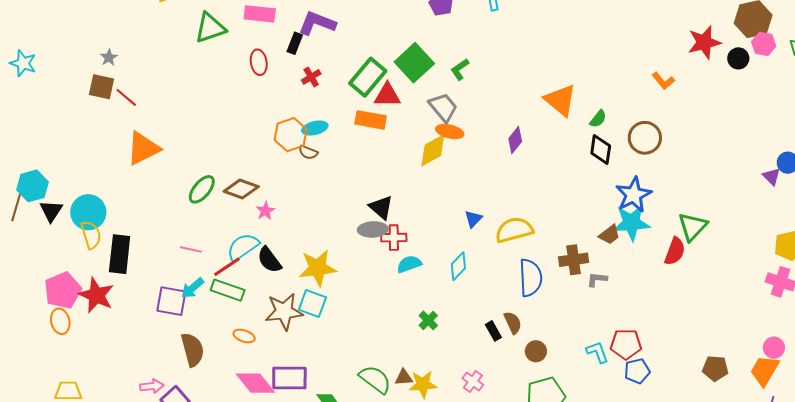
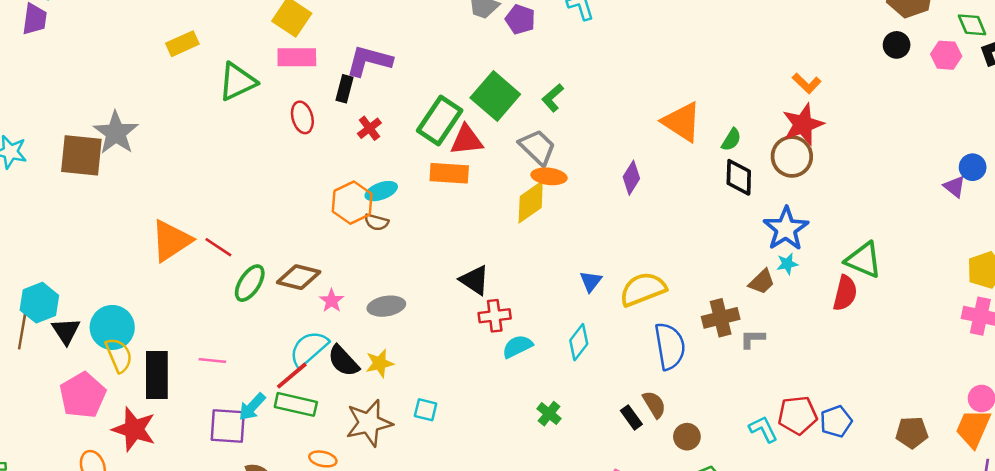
red star: (704, 42) -> (803, 124), moved
pink hexagon: (764, 44) -> (946, 55), moved
gray star: (109, 58) -> (116, 133), size x2.0
brown square: (102, 87) -> (81, 155), moved, size x1.4
red line: (126, 97) -> (218, 247), moved
cyan star: (631, 223) -> (787, 264), size x0.5
green triangle: (693, 227) -> (864, 260), turned -44
gray ellipse: (373, 229) -> (386, 306), moved
pink line: (191, 249) -> (212, 361), moved
yellow star: (318, 268) -> (380, 363), moved, size x0.6
pink pentagon: (63, 290) -> (83, 395), moved
cyan square: (312, 304) -> (426, 410), moved, size x0.7
blue pentagon: (637, 371) -> (836, 421), moved

